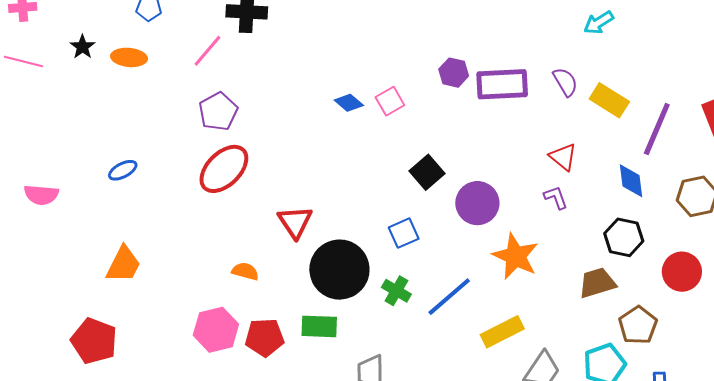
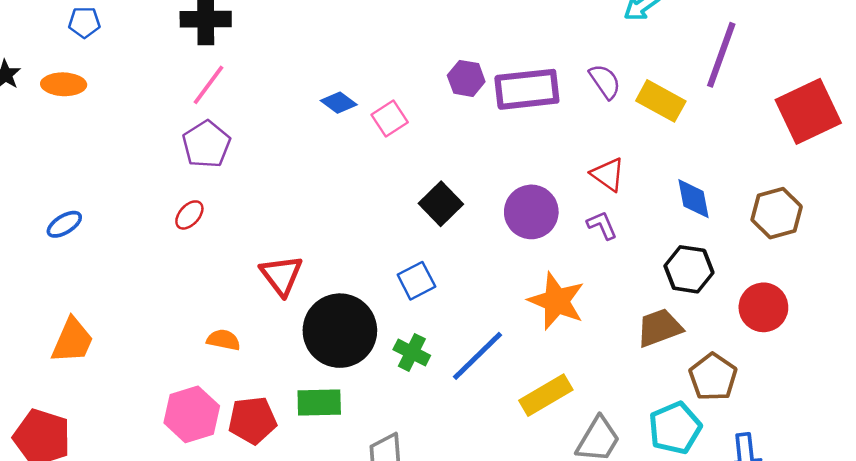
pink line: (207, 51) -> (209, 85), moved
blue diamond: (349, 103) -> (339, 103), moved
purple pentagon: (218, 111) -> (206, 144), moved
purple line: (657, 129) -> (721, 55), moved
red ellipse: (224, 169) -> (189, 215), size x0.5
purple circle: (477, 203) -> (531, 212), moved

